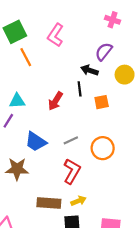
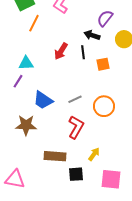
orange line: (26, 57) -> (34, 23), turned 54
red arrow: (55, 101) -> (61, 51), moved
yellow arrow: (78, 201) -> (94, 154), moved, turned -32

